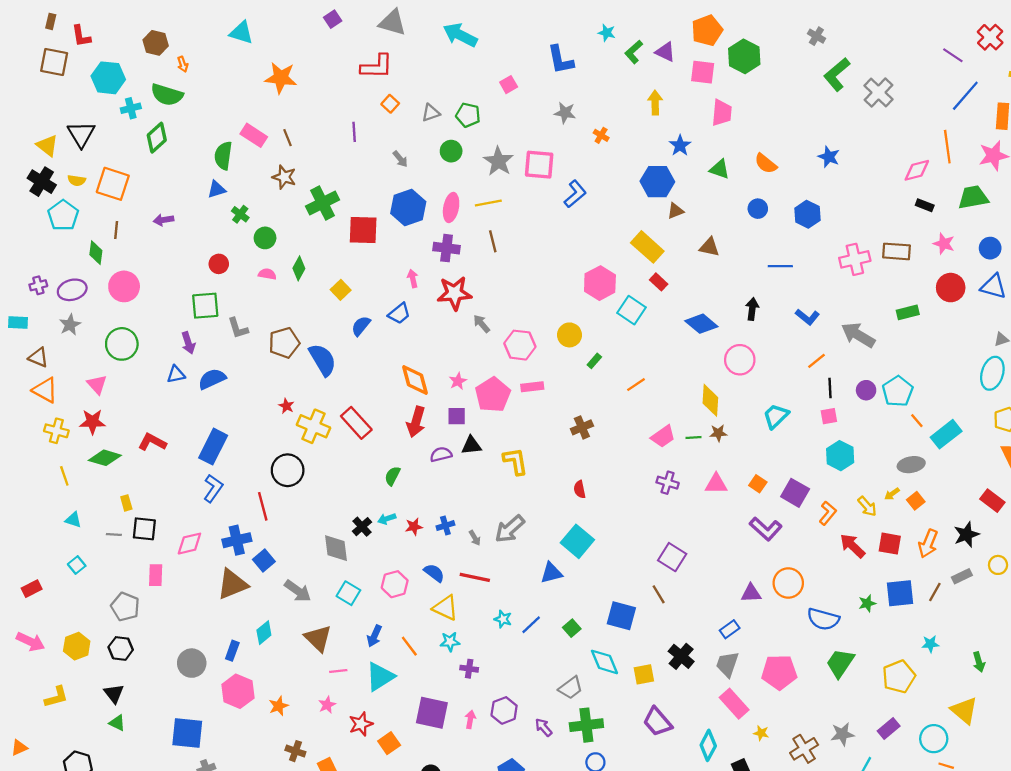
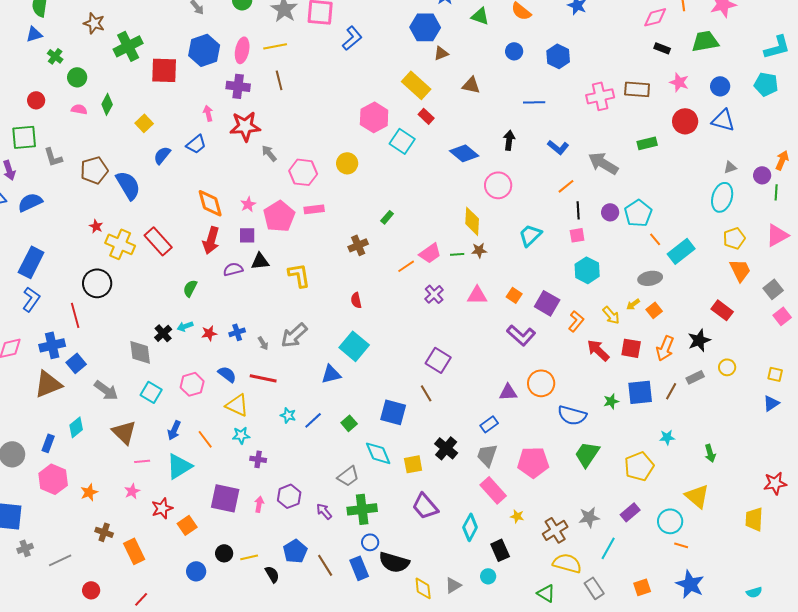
green rectangle: (594, 361) -> (387, 217), moved
orange line: (636, 385) -> (406, 266), moved
purple cross: (668, 483) -> (434, 294), turned 30

